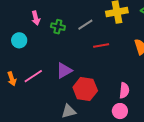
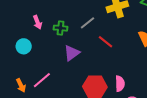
red line: (101, 45) -> (106, 42), turned 56
purple triangle: (64, 71) -> (72, 53), moved
pink semicircle: (124, 90) -> (120, 84), moved

